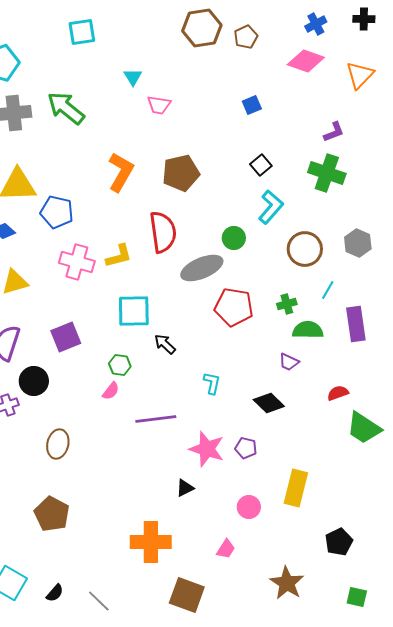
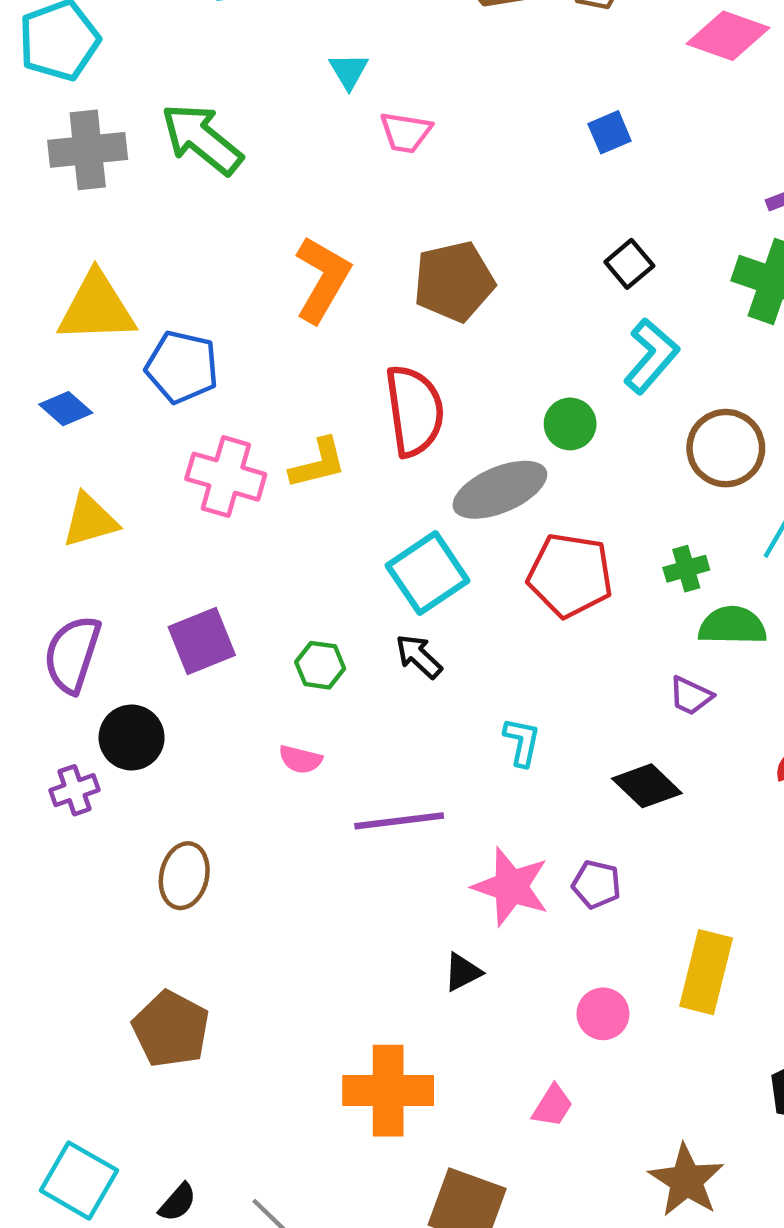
cyan square: (134, 311) -> (428, 573), moved, turned -33
green hexagon: (120, 365) -> (320, 665), moved
pink semicircle: (111, 391) -> (300, 759), turned 66

